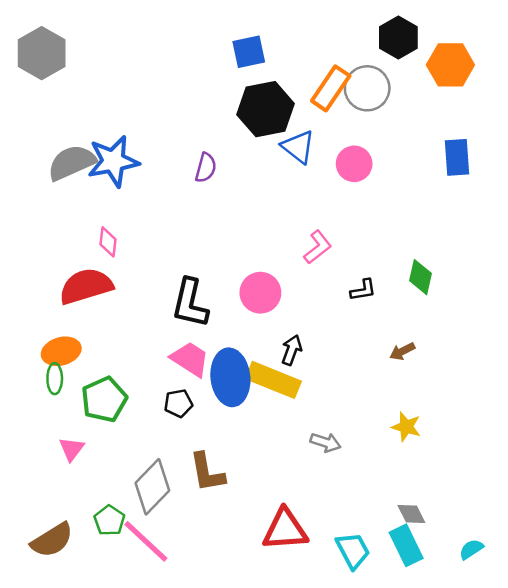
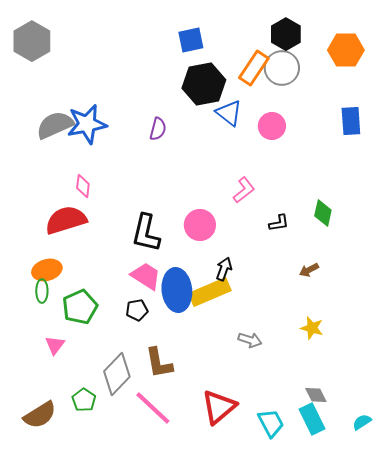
black hexagon: (398, 38) -> (286, 34), moved
yellow rectangle: (273, 380) -> (210, 292), turned -45
red triangle: (285, 530) -> (219, 407), turned -36
pink line: (146, 541) -> (153, 408), moved

